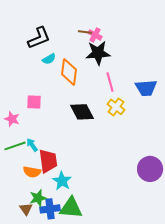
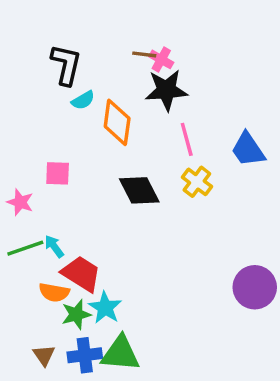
black L-shape: (39, 38) -> (66, 65), turned -55
blue trapezoid: (146, 88) -> (248, 150), turned 60
red trapezoid: (48, 161) -> (81, 274), turned -50
green star: (38, 198) -> (76, 314), moved

